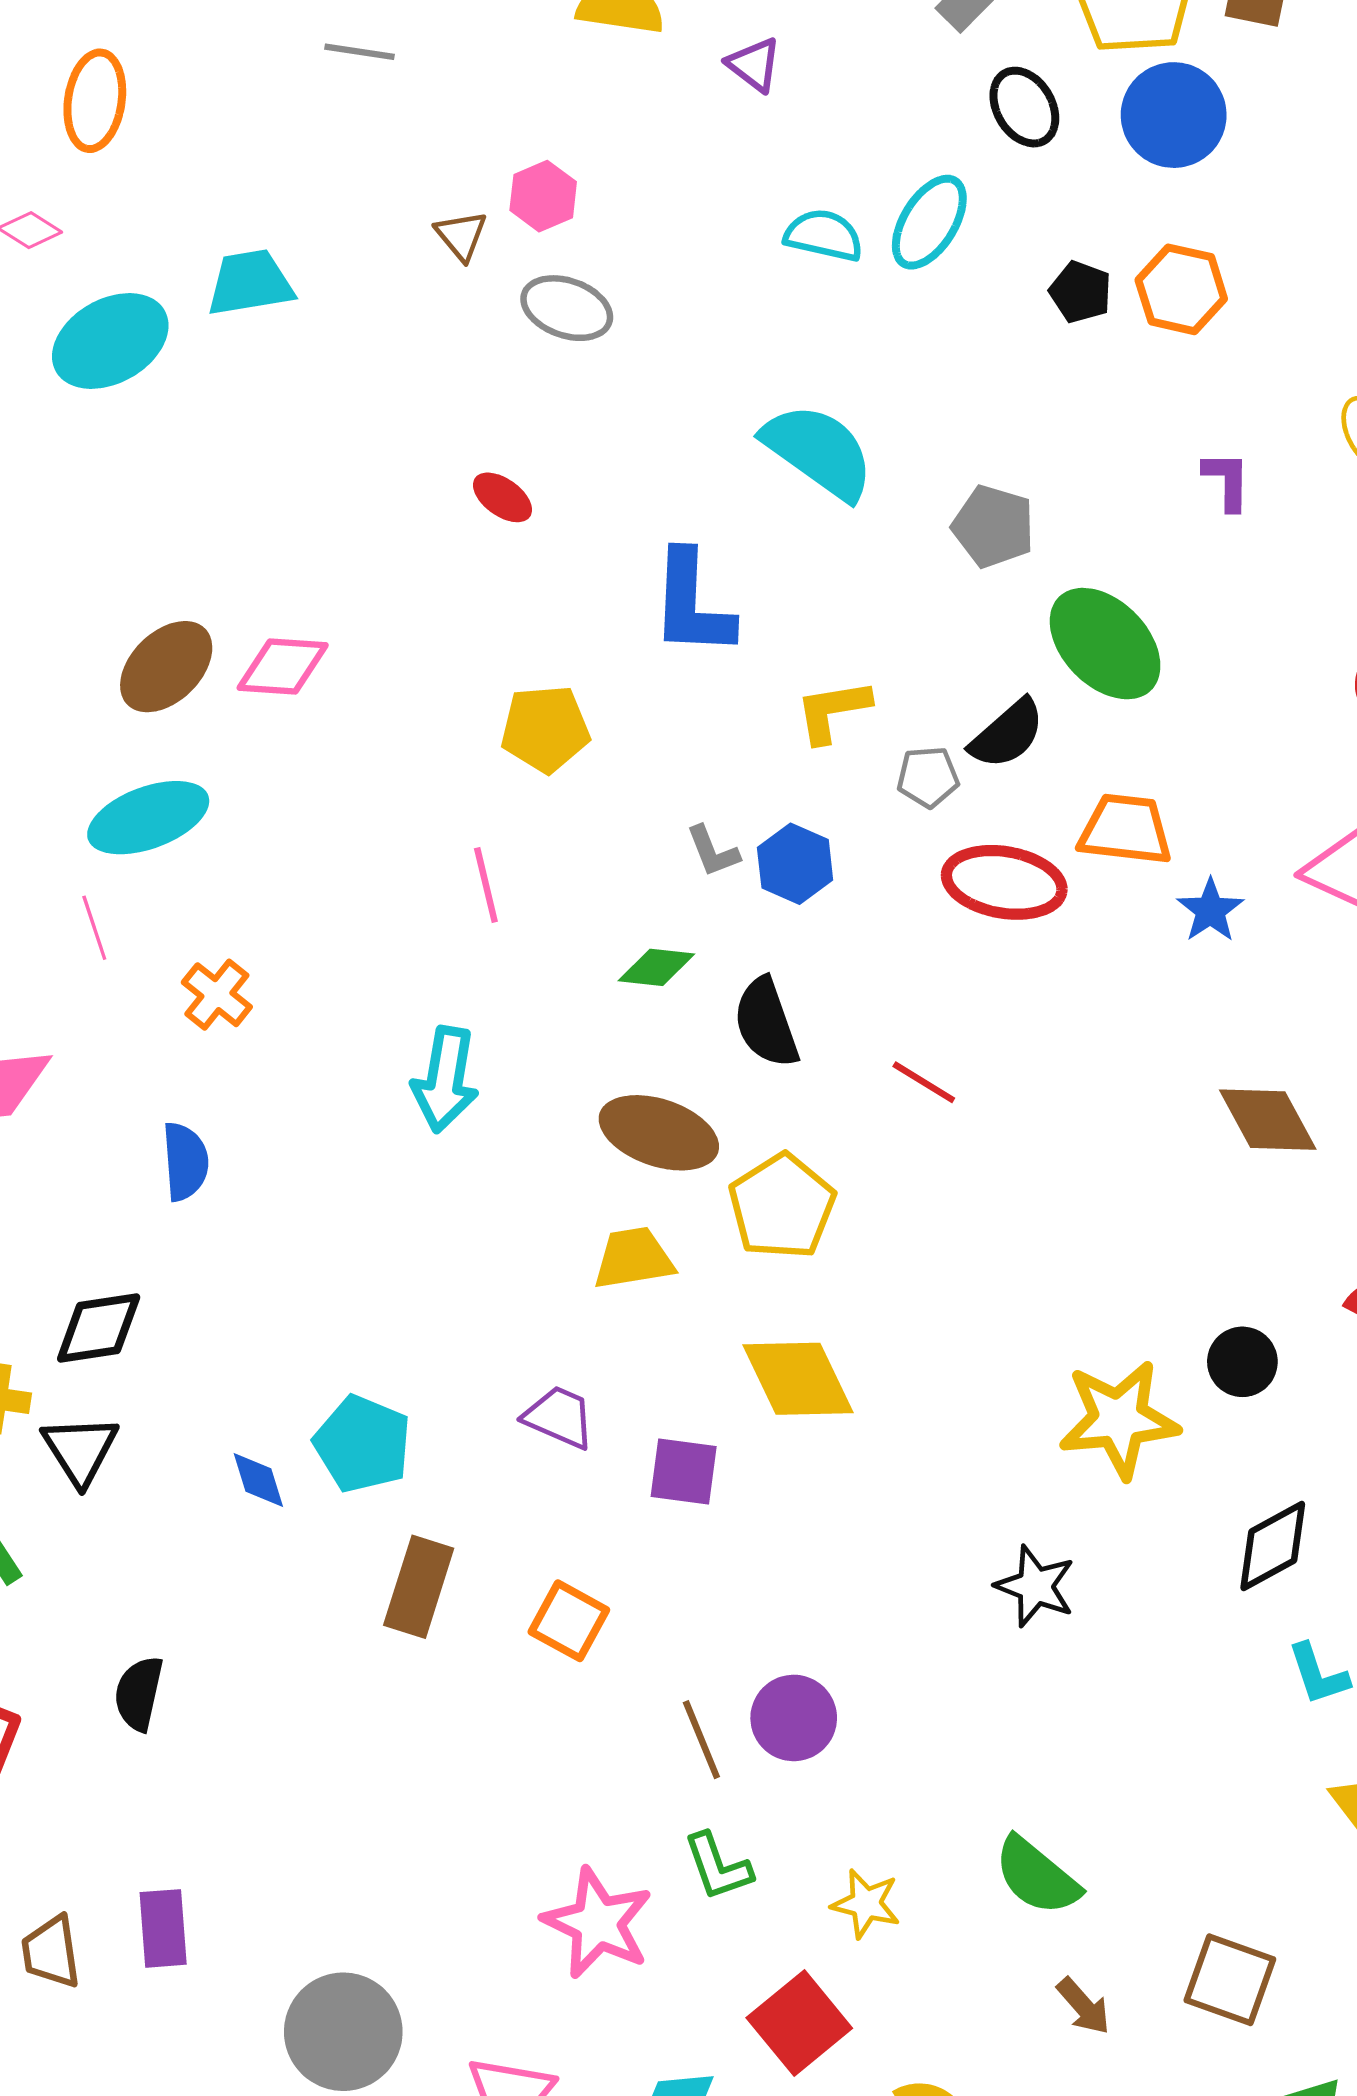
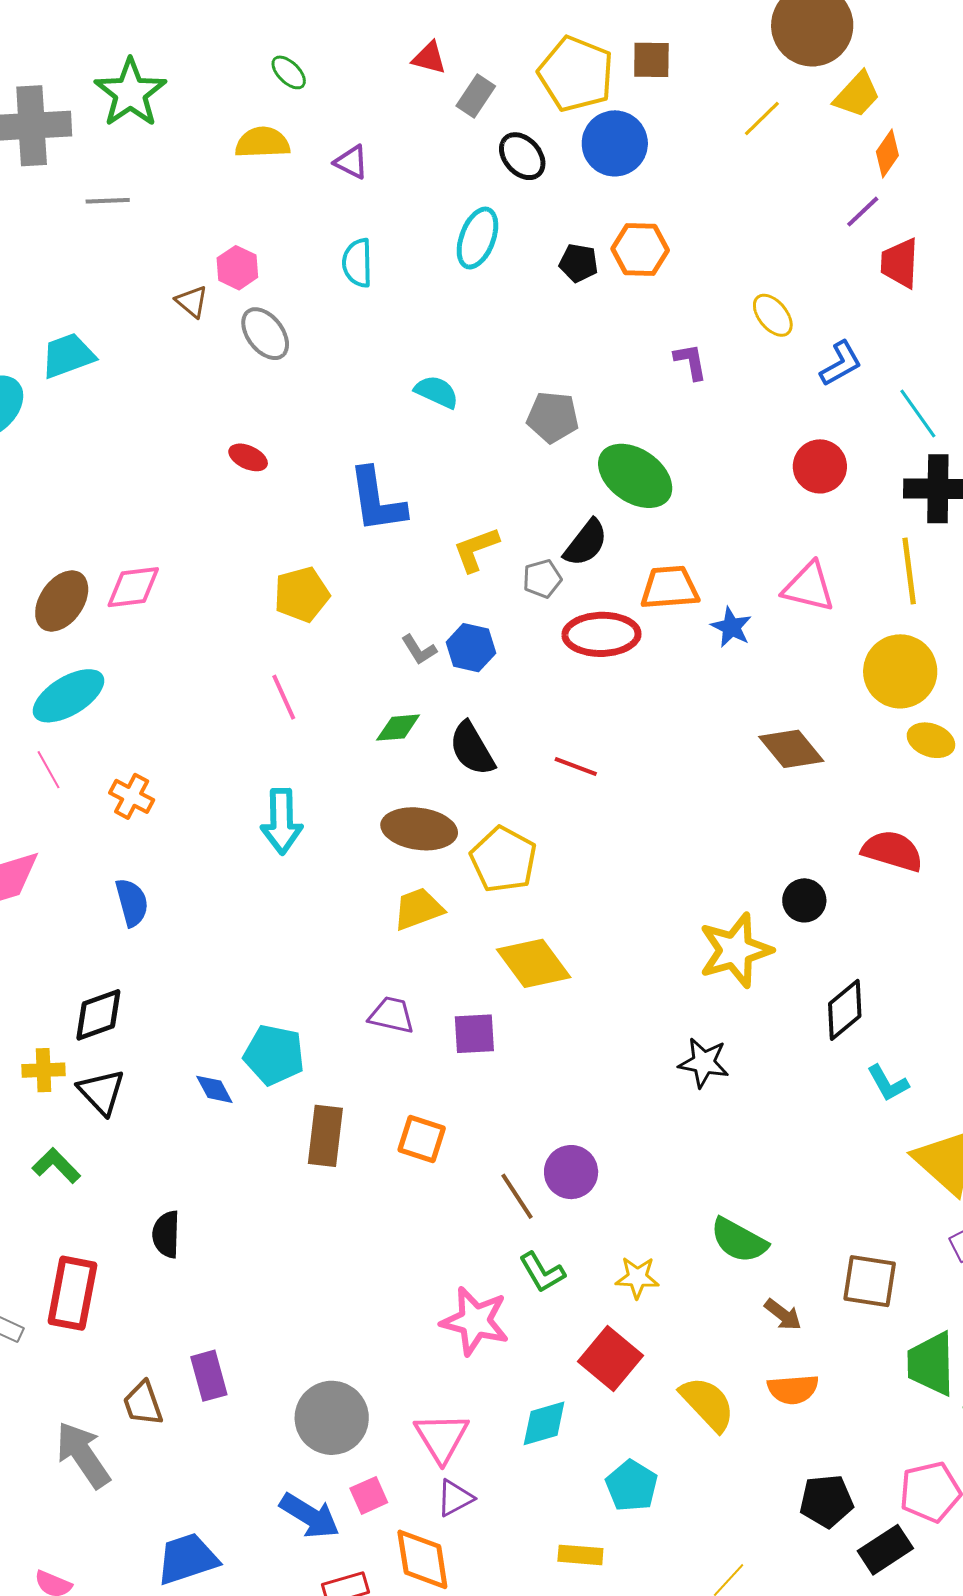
cyan semicircle: (824, 235) -> (357, 263), moved, turned -93
gray ellipse: (567, 308) -> (265, 334), turned 44
cyan semicircle: (819, 451) -> (437, 392), size x0.6

